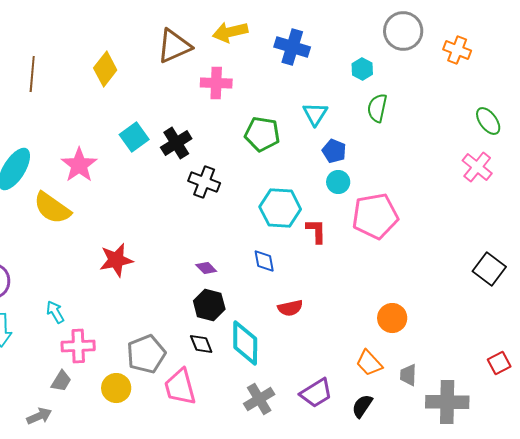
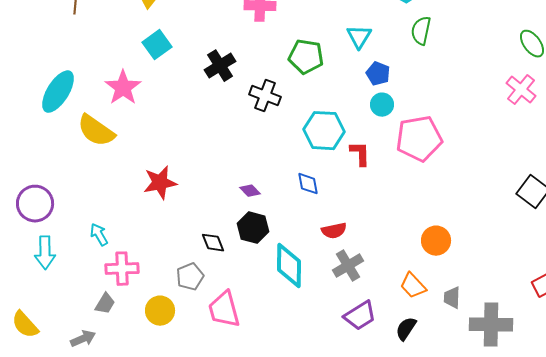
cyan square: (134, 137) -> (157, 45), moved
black cross: (204, 182) -> (265, 96), moved
black diamond: (201, 344) -> (213, 243), moved
gray pentagon: (146, 354) -> (190, 277), size x0.7
gray cross: (259, 399) -> (348, 266), moved

